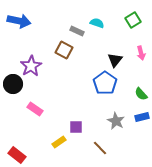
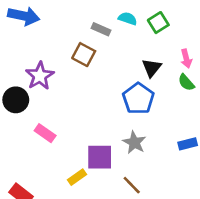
green square: (133, 20) -> (158, 23), moved
green semicircle: (141, 94) -> (186, 83), moved
gray star: (116, 121) -> (134, 142), moved
purple square: (76, 127) -> (100, 157), size x1.5

